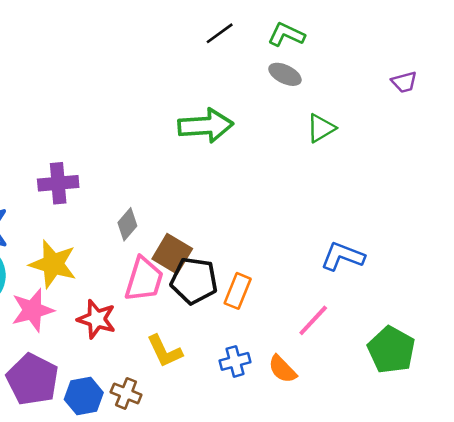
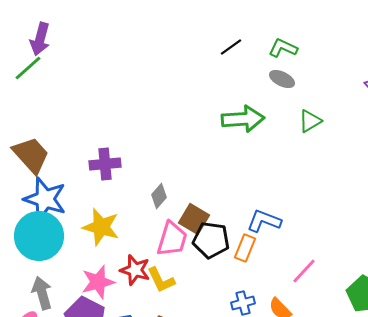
green arrow: (206, 126) -> (243, 119), moved
blue L-shape: (343, 256) -> (264, 221), moved
pink star: (33, 310) -> (98, 282), moved
yellow L-shape: (165, 351) -> (161, 280), moved

